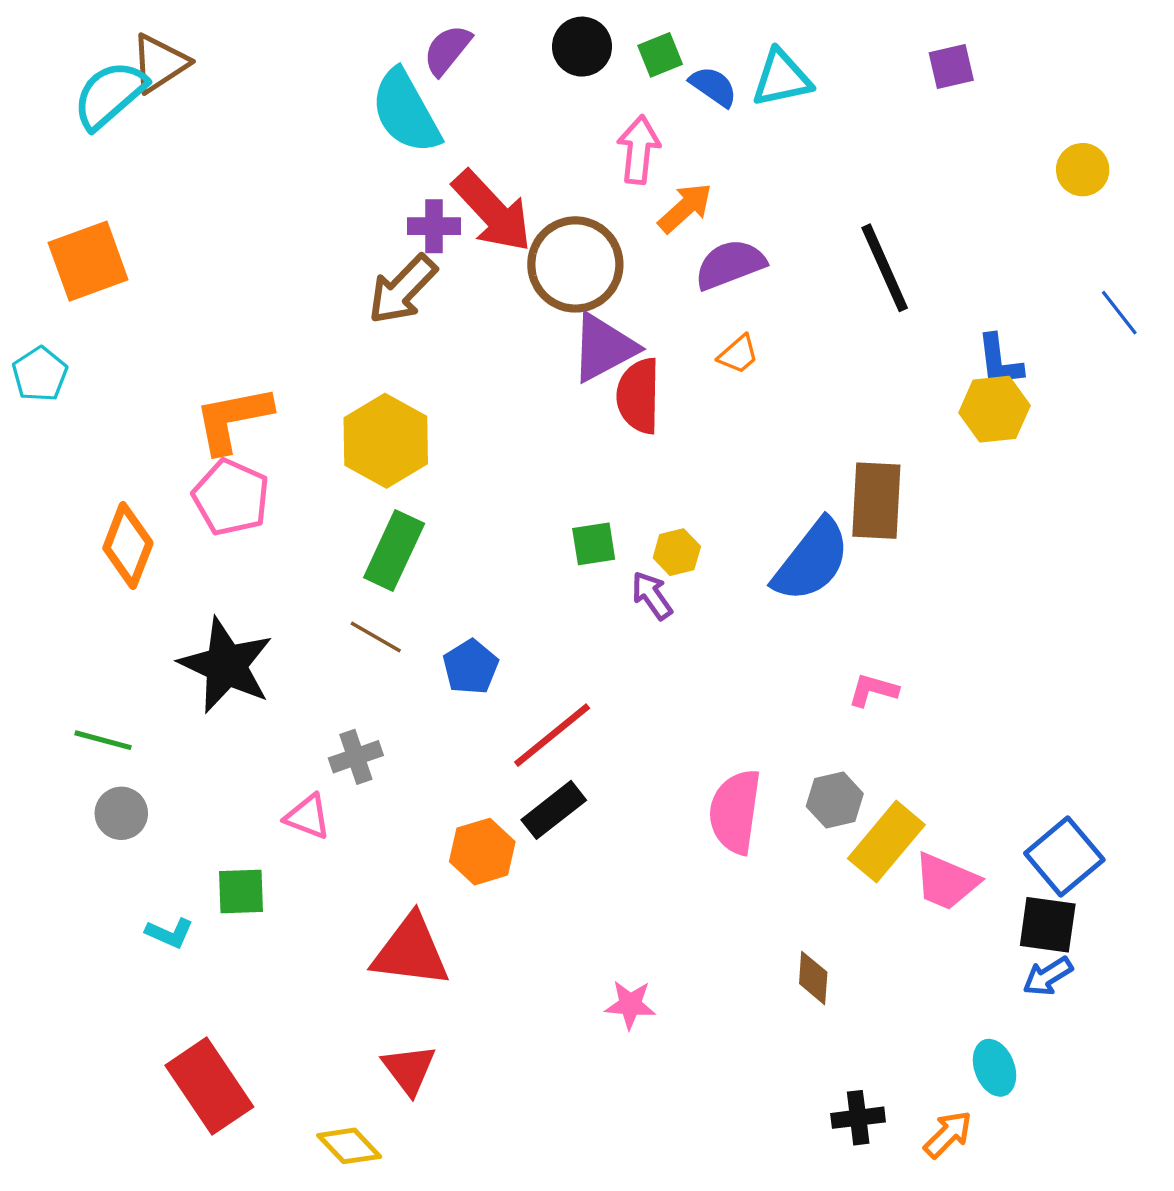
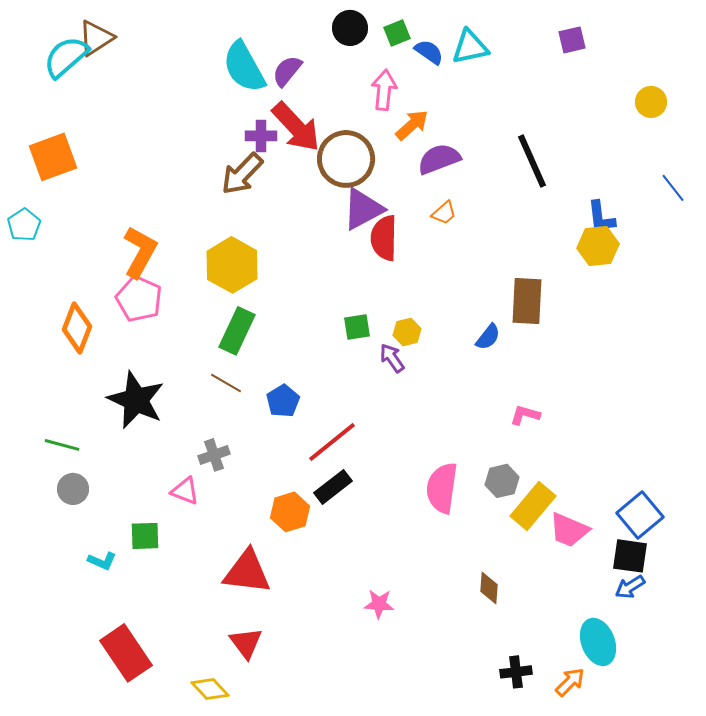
purple semicircle: (447, 50) -> (287, 71), moved
orange L-shape: (233, 419) -> (140, 252), turned 130
blue semicircle: (812, 561) -> (488, 337), size x0.5
cyan ellipse: (994, 1068) -> (598, 642), size x1.4

